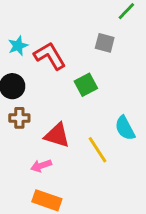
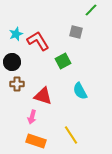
cyan semicircle: (125, 128) -> (80, 91), moved
yellow line: (97, 150) -> (71, 135), moved
pink arrow: (41, 166) -> (32, 117), turned -56

